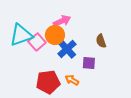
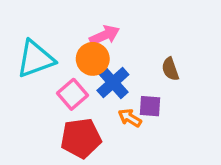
pink square: (37, 42) -> (72, 94), moved
orange arrow: (72, 80) -> (130, 118), moved

